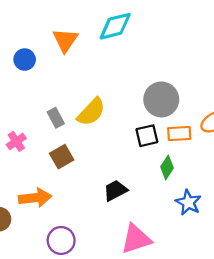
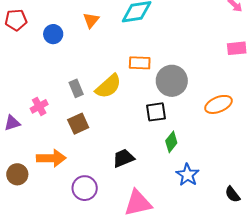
orange triangle: (65, 40) -> (91, 20), size x0.7
orange rectangle: (179, 133) -> (140, 63), moved
purple circle: (61, 240) -> (85, 188), moved

